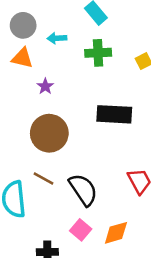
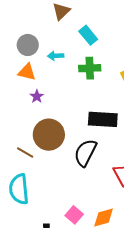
purple star: (45, 86) -> (37, 96), moved
brown line: (43, 179) -> (25, 152), moved
black semicircle: (83, 190) -> (85, 153), moved, turned -120

